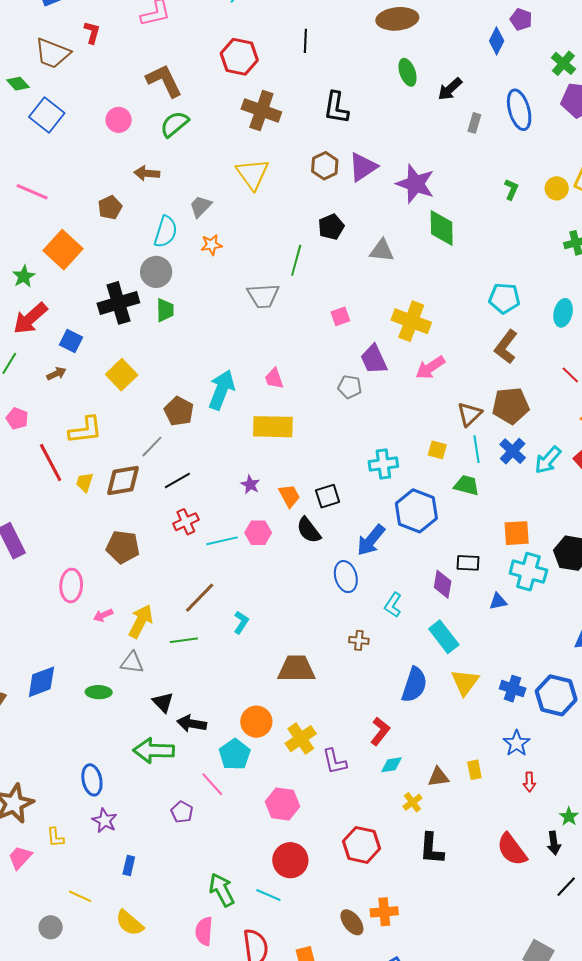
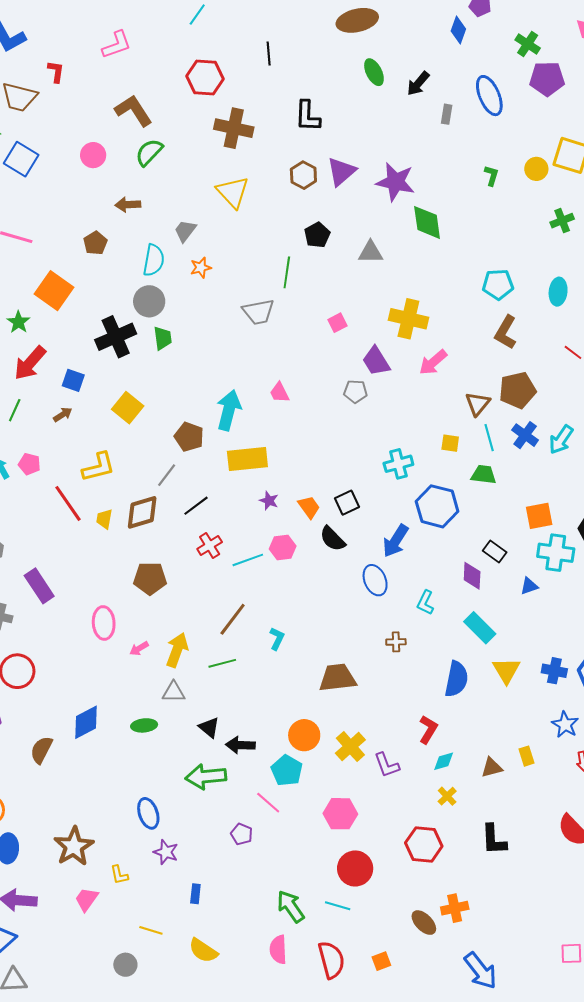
yellow rectangle: (273, 427) -> (247, 459), moved
black rectangle: (468, 563) -> (495, 552), turned 40
yellow cross: (412, 802) -> (447, 796), moved

